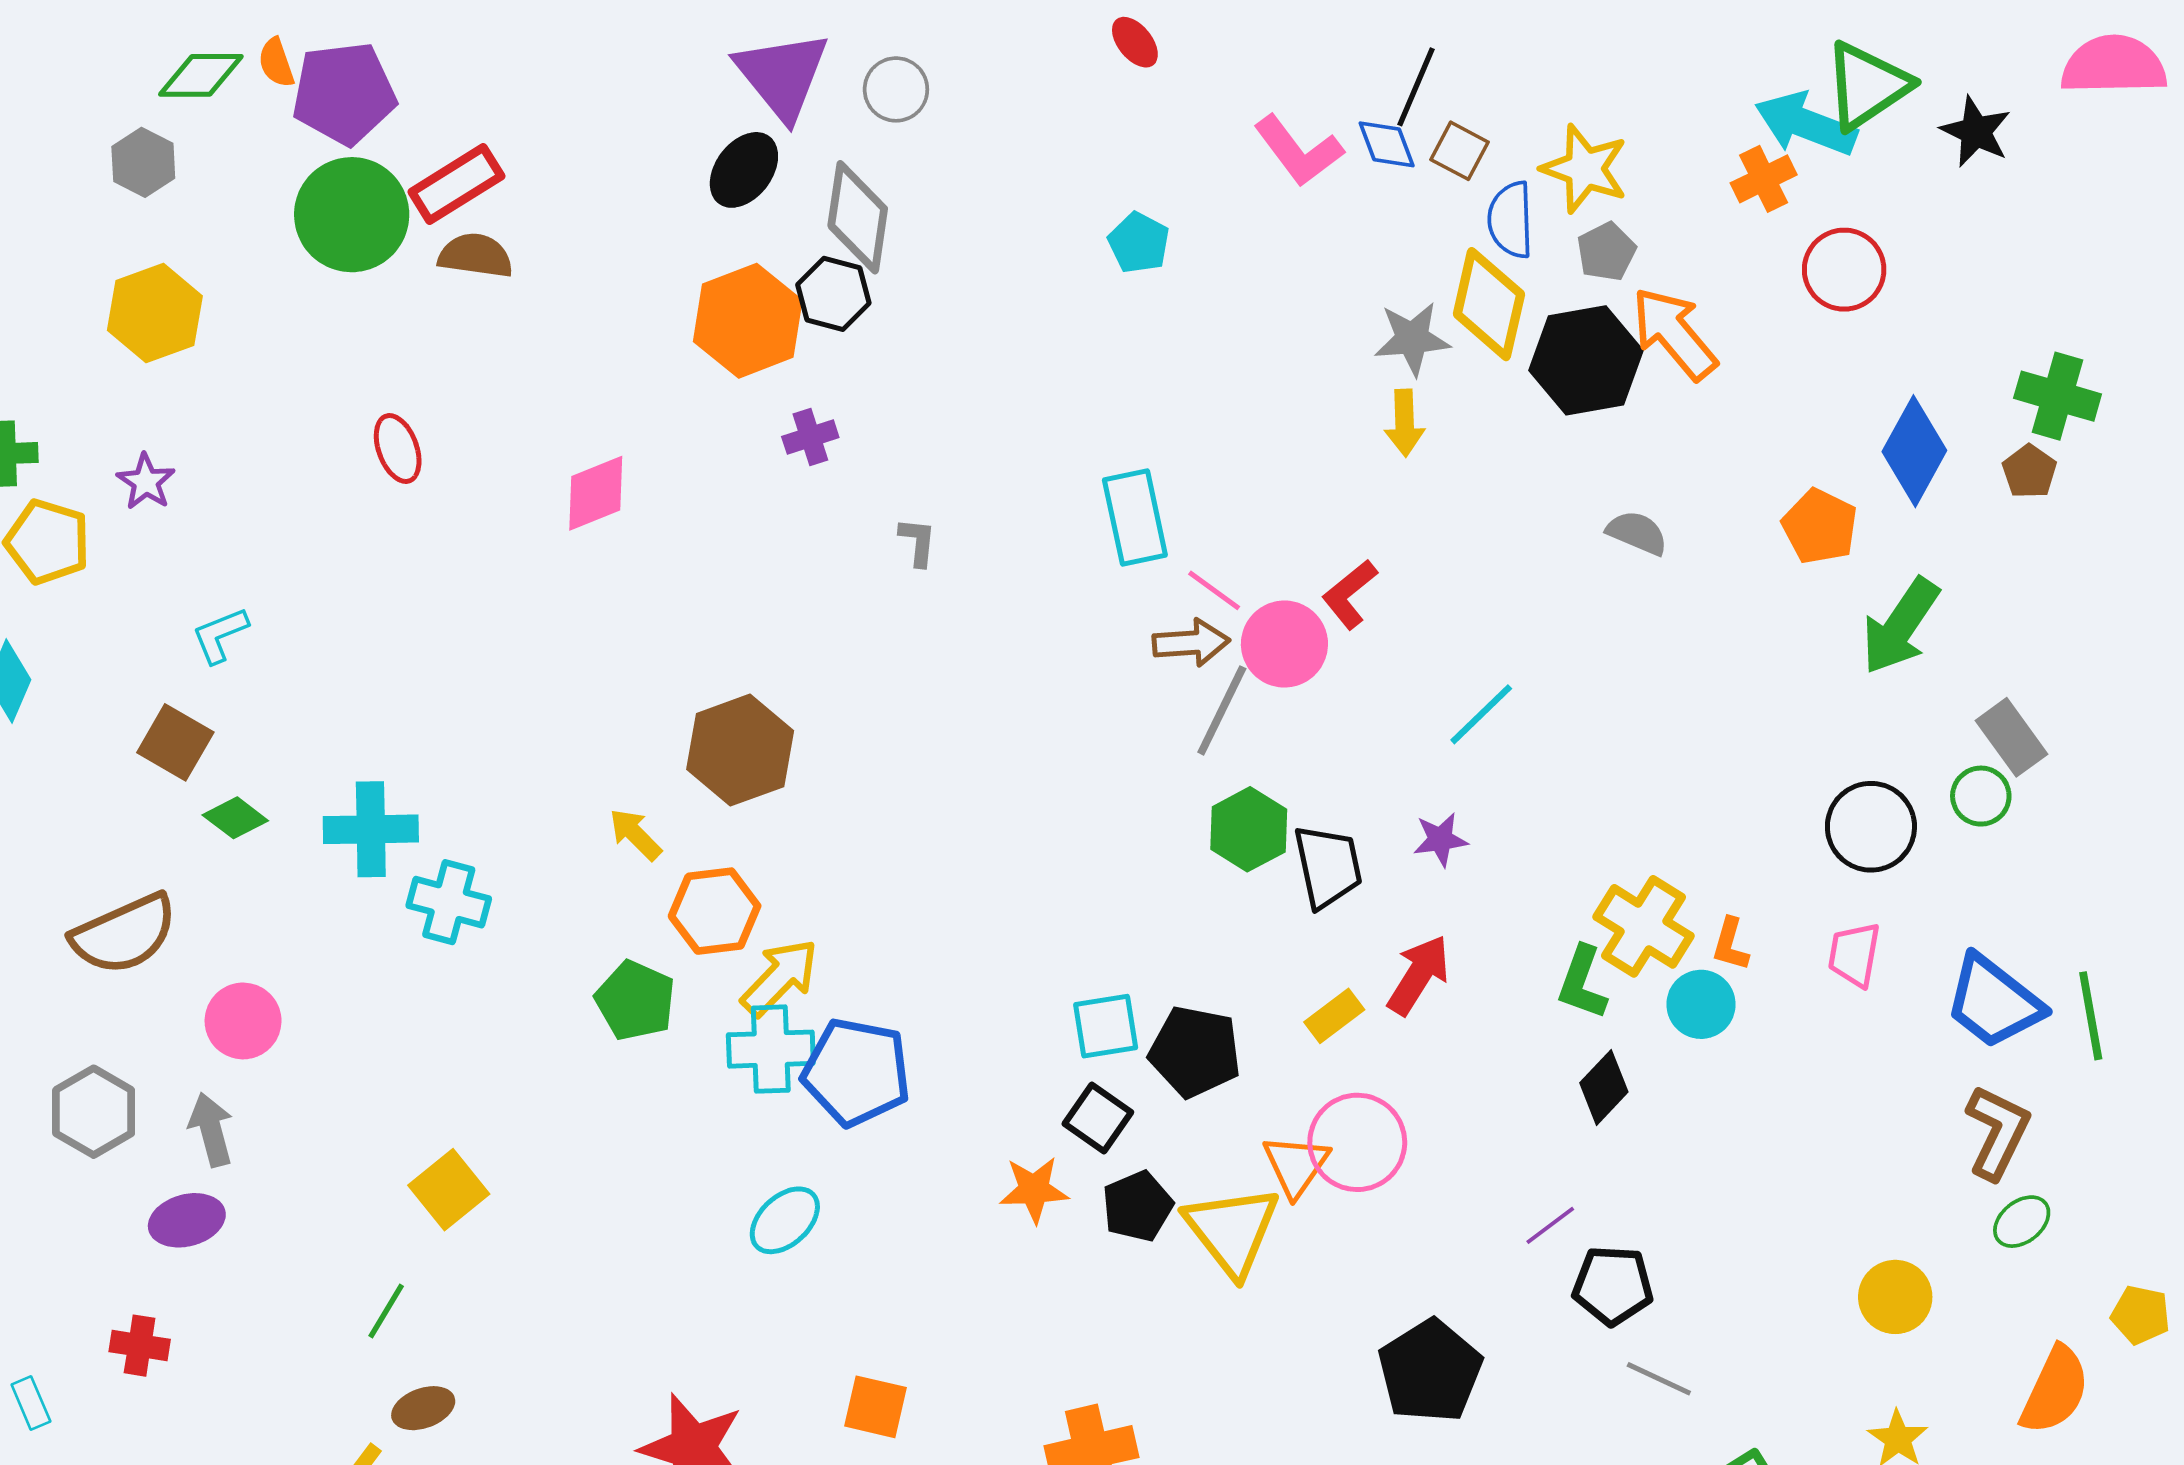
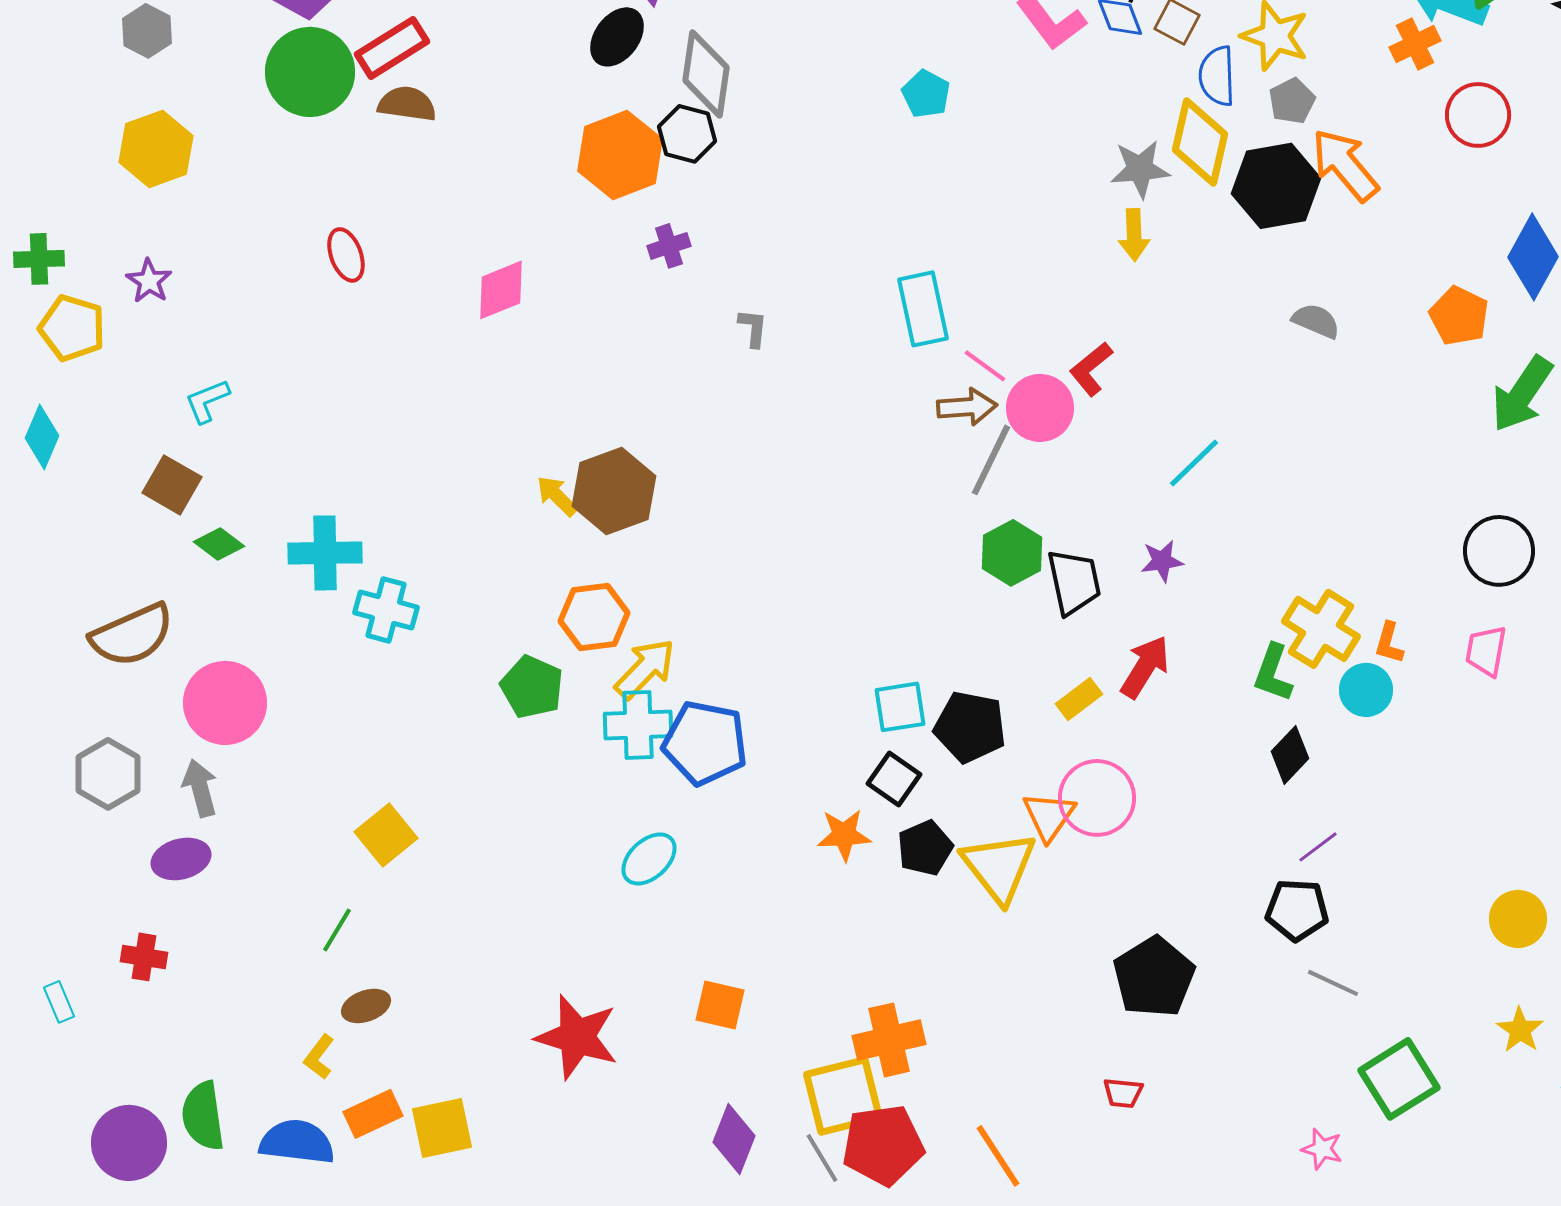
yellow arrow: (635, 834) -> (557, 496), moved
pink circle: (243, 1021) -> (225, 703), size x1.4
purple line: (1550, 1225) -> (1318, 847), moved

